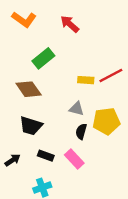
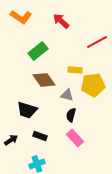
red line: (111, 75) -> (97, 42), moved
brown diamond: (29, 89) -> (44, 80), moved
yellow pentagon: (106, 121) -> (93, 85), moved
pink rectangle: (74, 159) -> (75, 138), moved

